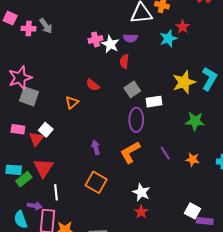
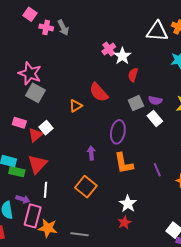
purple semicircle: (130, 38) -> (155, 100), moved
pink cross: (95, 39) -> (109, 49), turned -32
pink star: (20, 78) -> (30, 73), turned 30
red semicircle: (93, 85) -> (99, 92), size x1.5
white rectangle: (154, 102) -> (155, 118), turned 49
purple ellipse: (136, 120) -> (118, 132), moved
orange L-shape: (130, 152) -> (124, 163), turned -80
green rectangle: (24, 179) -> (17, 172), turned 42

